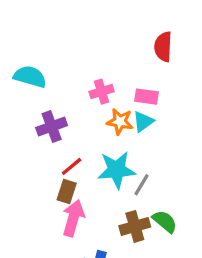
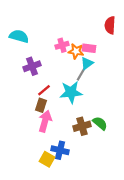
red semicircle: (163, 47) -> (110, 25), moved
orange star: (120, 122) -> (76, 51), moved
gray line: (142, 185) -> (81, 74), moved

